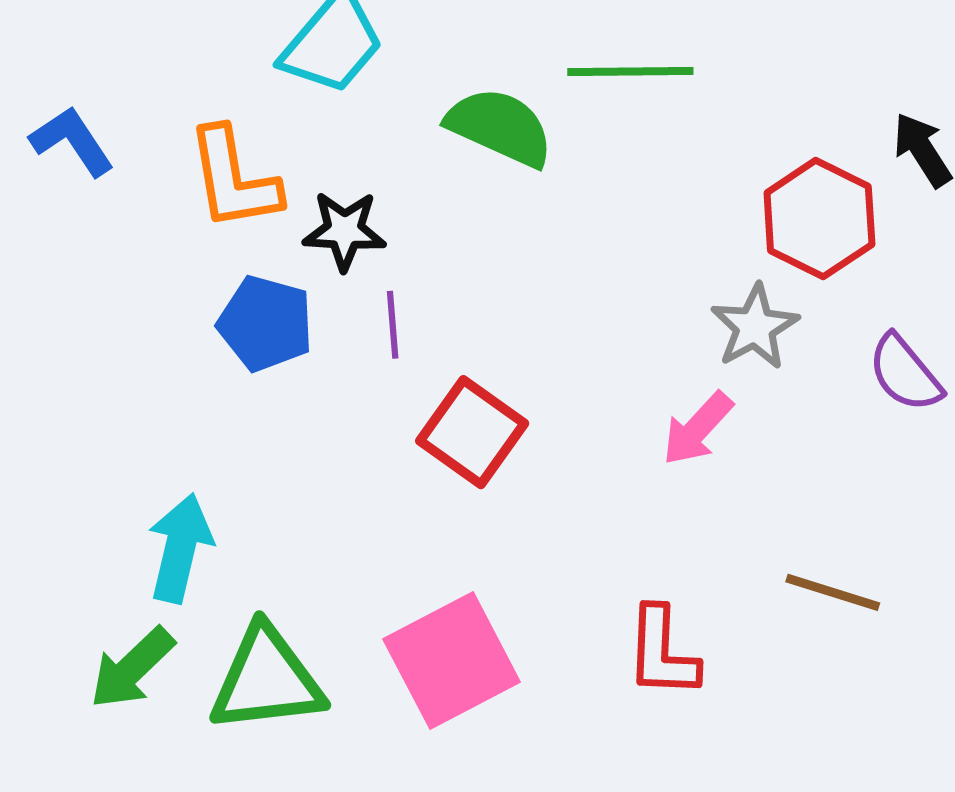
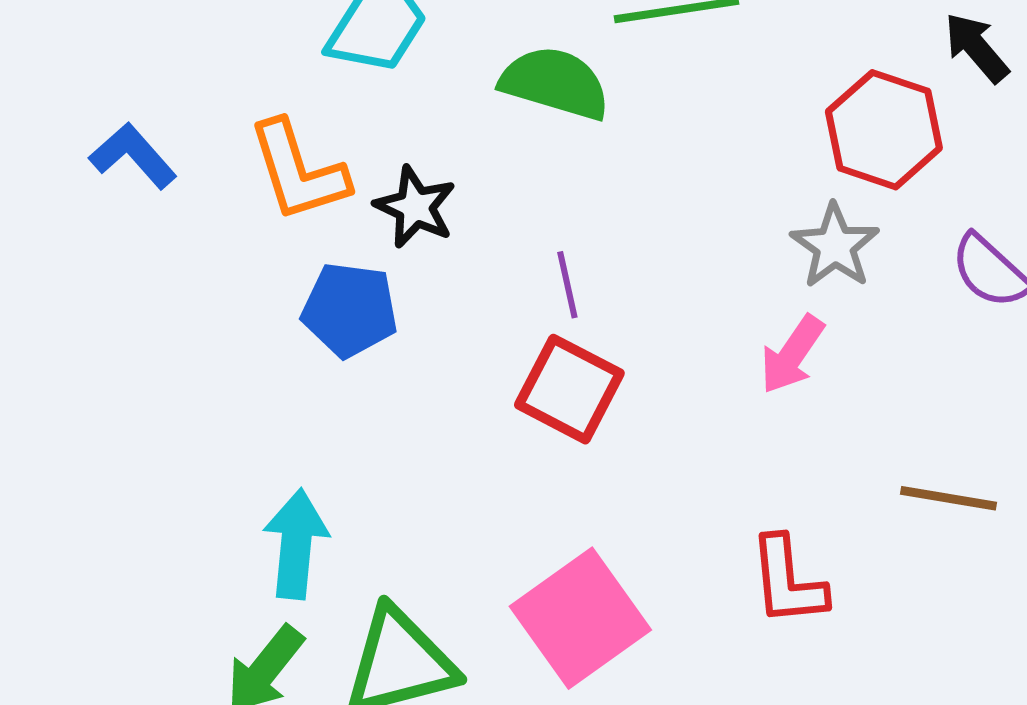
black star: (344, 231) -> (415, 207), turned 30
purple line: (393, 325) -> (567, 285), moved

